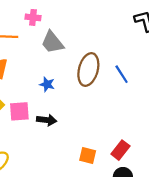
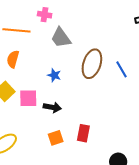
red rectangle: (120, 150) -> (83, 133), moved, turned -30
orange square: (88, 155) -> (56, 138), moved, turned -35

